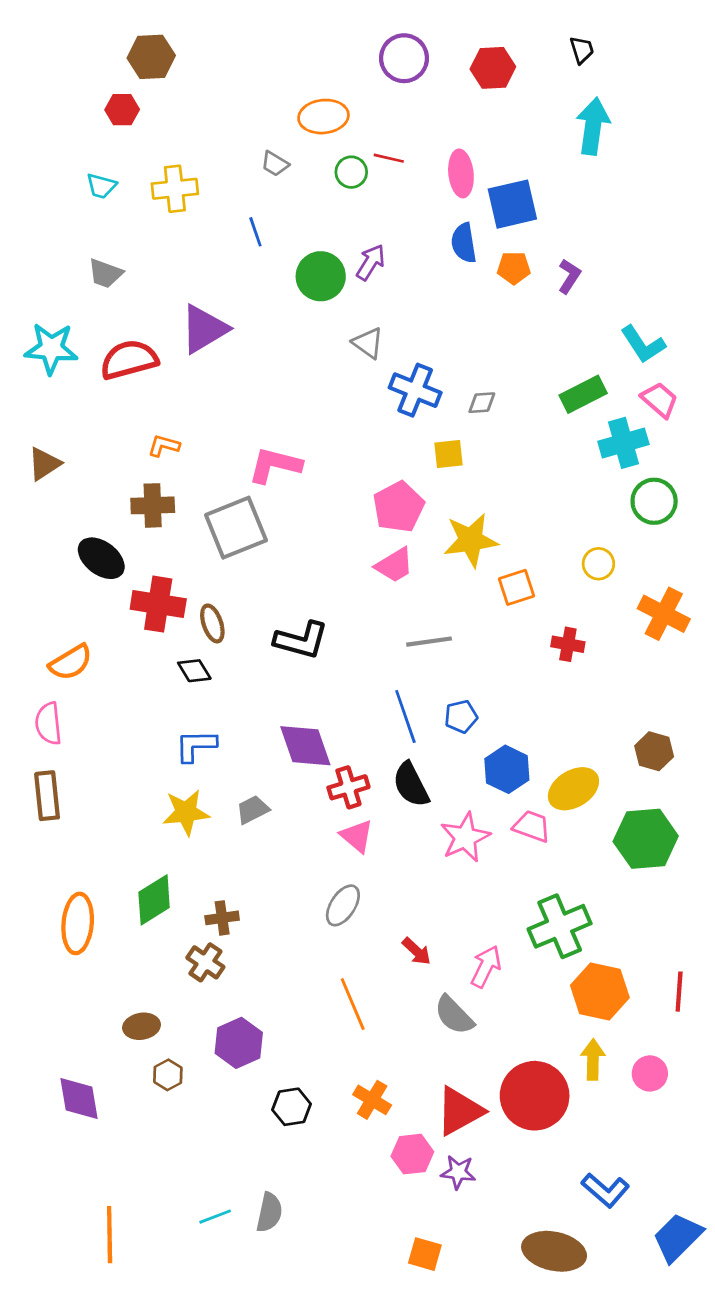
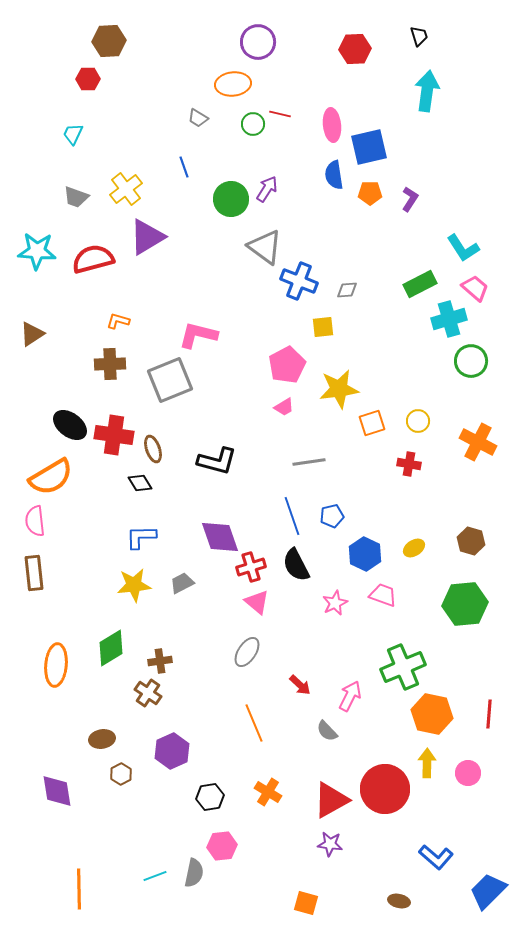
purple circle: (404, 58) -> (258, 42), moved
cyan trapezoid: (101, 186) -> (73, 134), turned 100
yellow cross: (175, 189) -> (126, 189), moved, turned -32
gray triangle: (368, 343) -> (265, 247), size x1.5
black ellipse: (101, 558) -> (70, 425), moved
yellow circle: (598, 564) -> (418, 421), moved
pink trapezoid: (394, 565) -> (284, 407), size x0.7
orange semicircle: (71, 662) -> (51, 477), size x1.4
yellow ellipse: (573, 789) -> (414, 548), moved, size x0.6
pink star: (465, 837) -> (335, 603), size x0.7
gray semicircle: (454, 1015) -> (327, 731), size x0.7
pink hexagon: (412, 1154) -> (222, 846), moved
brown ellipse: (554, 1251) -> (399, 901), size x0.5

